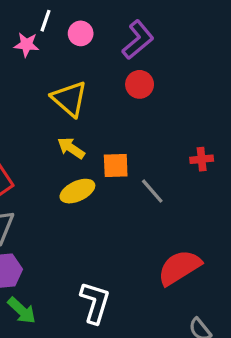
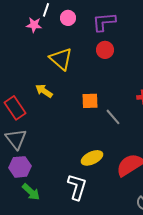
purple L-shape: (138, 40) -> (104, 22), turned -145
yellow arrow: (71, 148) -> (44, 91), moved
yellow ellipse: (77, 191) -> (92, 158), moved

